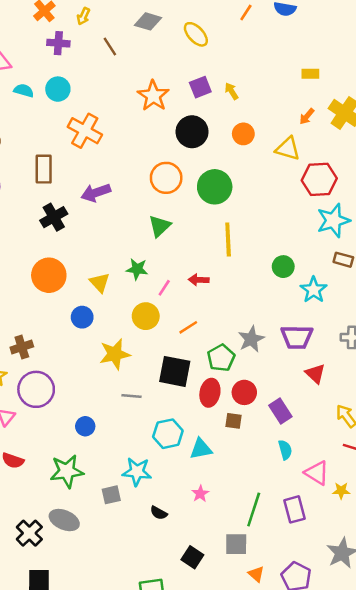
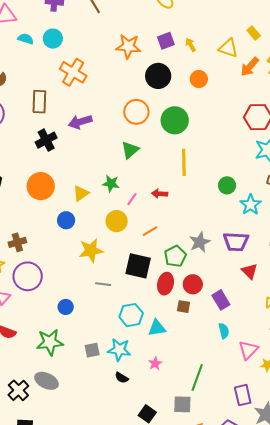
yellow rectangle: (310, 74) -> (254, 33), turned 48
orange star: (153, 96) -> (128, 46), turned -30
orange arrow: (307, 116) -> (250, 67), size x1.5
yellow triangle: (288, 149) -> (228, 48), moved
yellow triangle: (100, 283) -> (81, 193), turned 36
cyan star: (137, 472) -> (119, 350), moved
pink triangle: (317, 473) -> (248, 350), turned 40
gray square: (111, 495) -> (92, 350), moved
purple rectangle: (294, 509) -> (243, 395), moved

